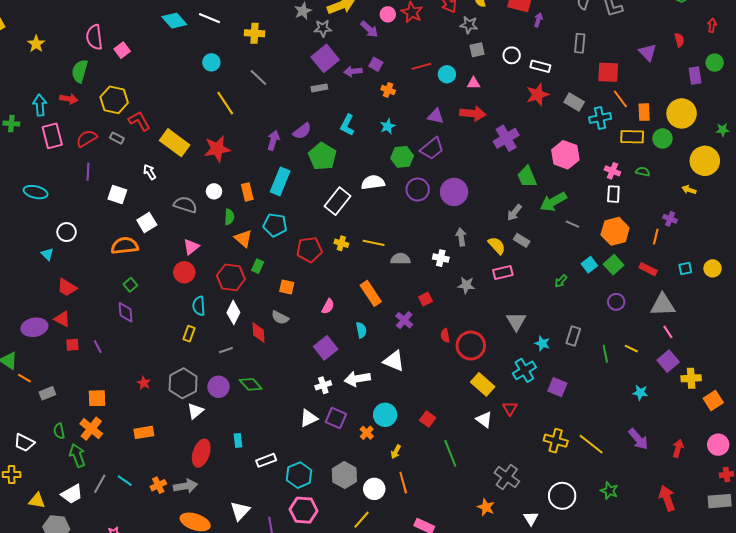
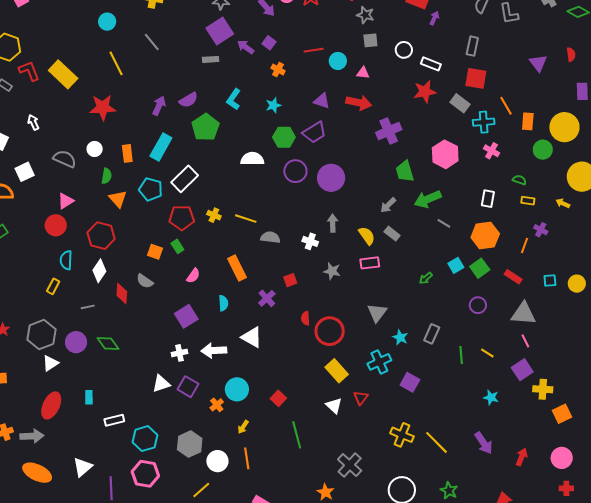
purple arrow: (353, 71) -> (246, 47), turned 36
red square: (608, 72) -> (476, 78), moved
yellow rectangle: (632, 137) -> (528, 201), moved, size x0.6
yellow rectangle: (175, 143) -> (63, 74), moved
pink cross: (612, 171) -> (492, 151), moved
white rectangle: (337, 201) -> (185, 179), moved
green rectangle: (258, 266) -> (177, 246), moved, turned -64

